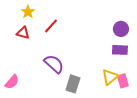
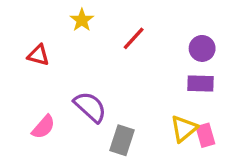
yellow star: (28, 12) -> (82, 20), moved
red line: (51, 26) -> (134, 38), moved
pink semicircle: (12, 82) -> (43, 127), moved

